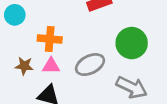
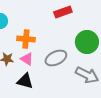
pink triangle: (51, 66) -> (27, 59), turned 32

